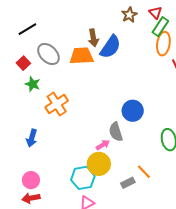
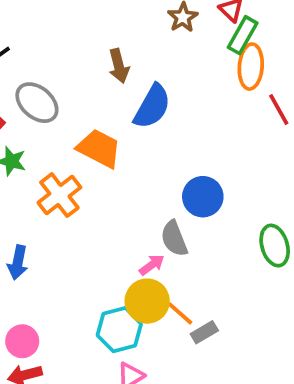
blue semicircle: (110, 47) -> (152, 107), moved
orange trapezoid: (81, 56) -> (99, 148), moved, turned 35
orange line: (144, 172) -> (180, 313), moved

